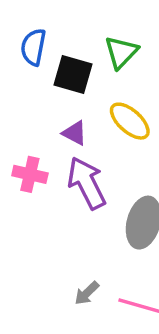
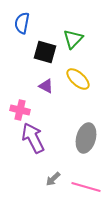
blue semicircle: (33, 47) -> (22, 23), moved
purple arrow: (87, 183) -> (33, 138), moved

